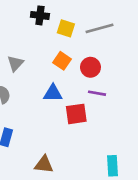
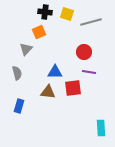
yellow square: (66, 28) -> (67, 14), moved
orange square: (62, 61) -> (39, 32), moved, turned 32
brown triangle: (44, 164) -> (48, 92), moved

